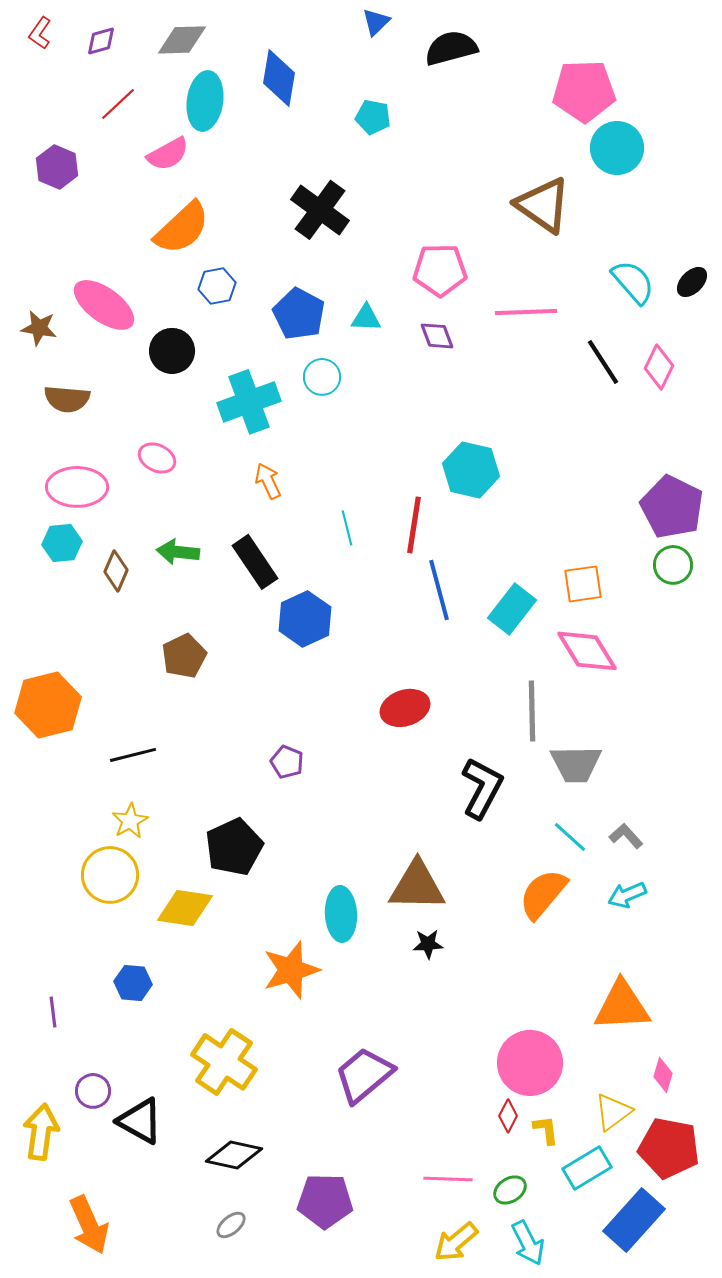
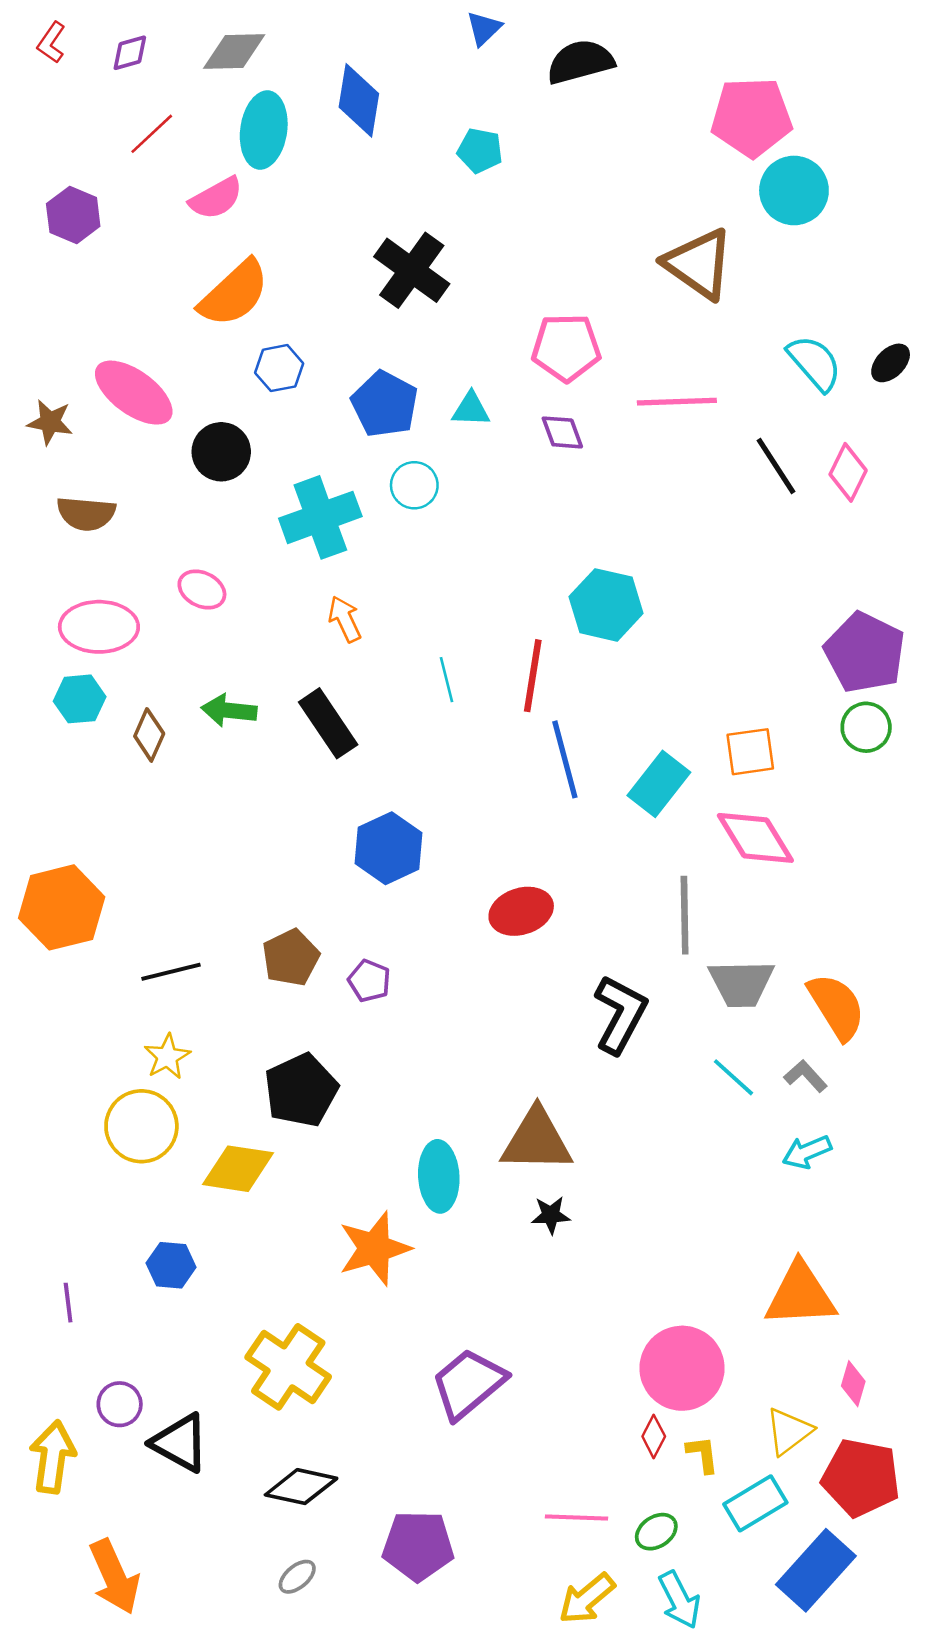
blue hexagon: (305, 619) -> (389, 848), moved
brown pentagon: (184, 656) -> (291, 958), moved
orange semicircle: (543, 894) -> (836, 1007), moved, turned 108

